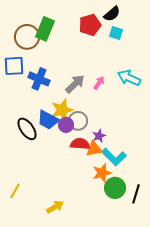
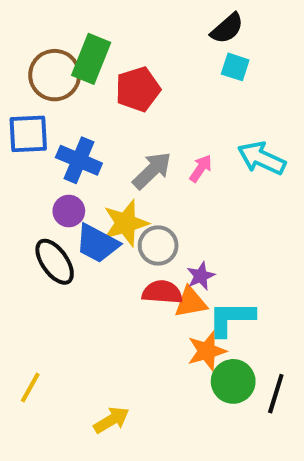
red pentagon: (90, 25) -> (138, 89), moved
purple circle: (66, 125) -> (69, 211), moved
cyan L-shape: (114, 157) -> (231, 319), turned 135

